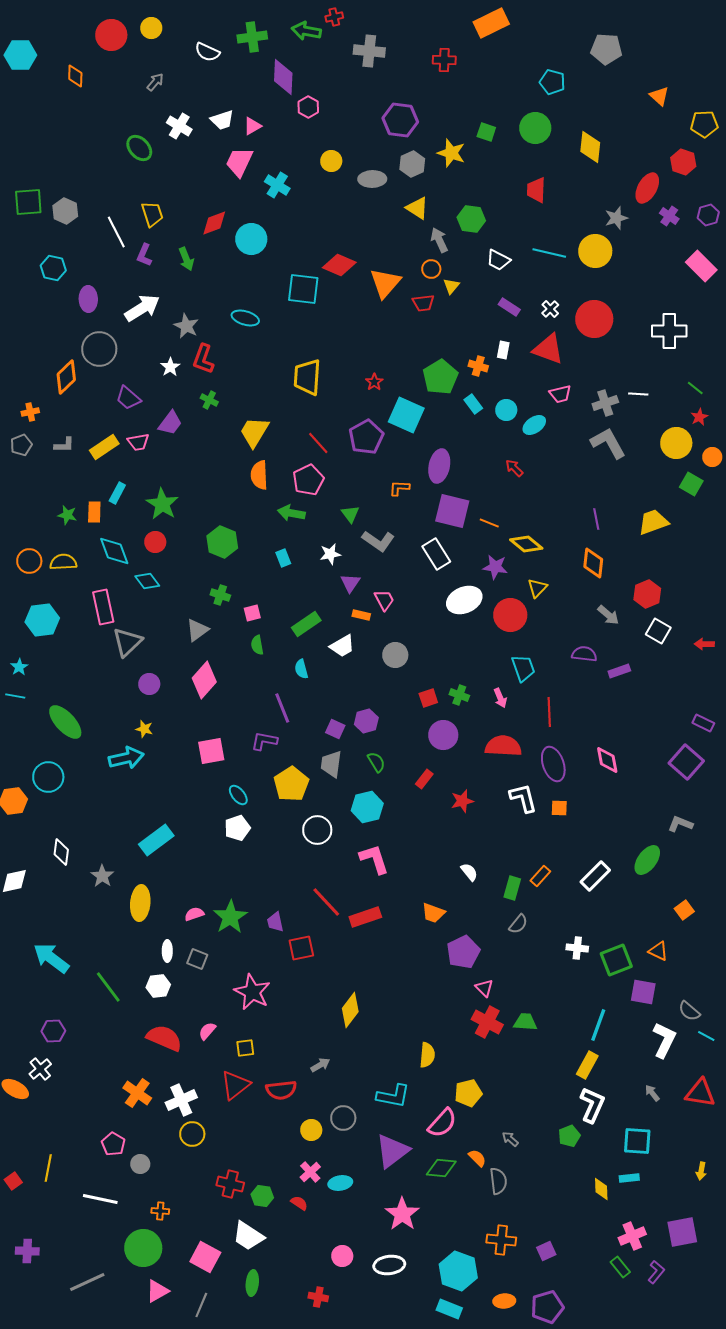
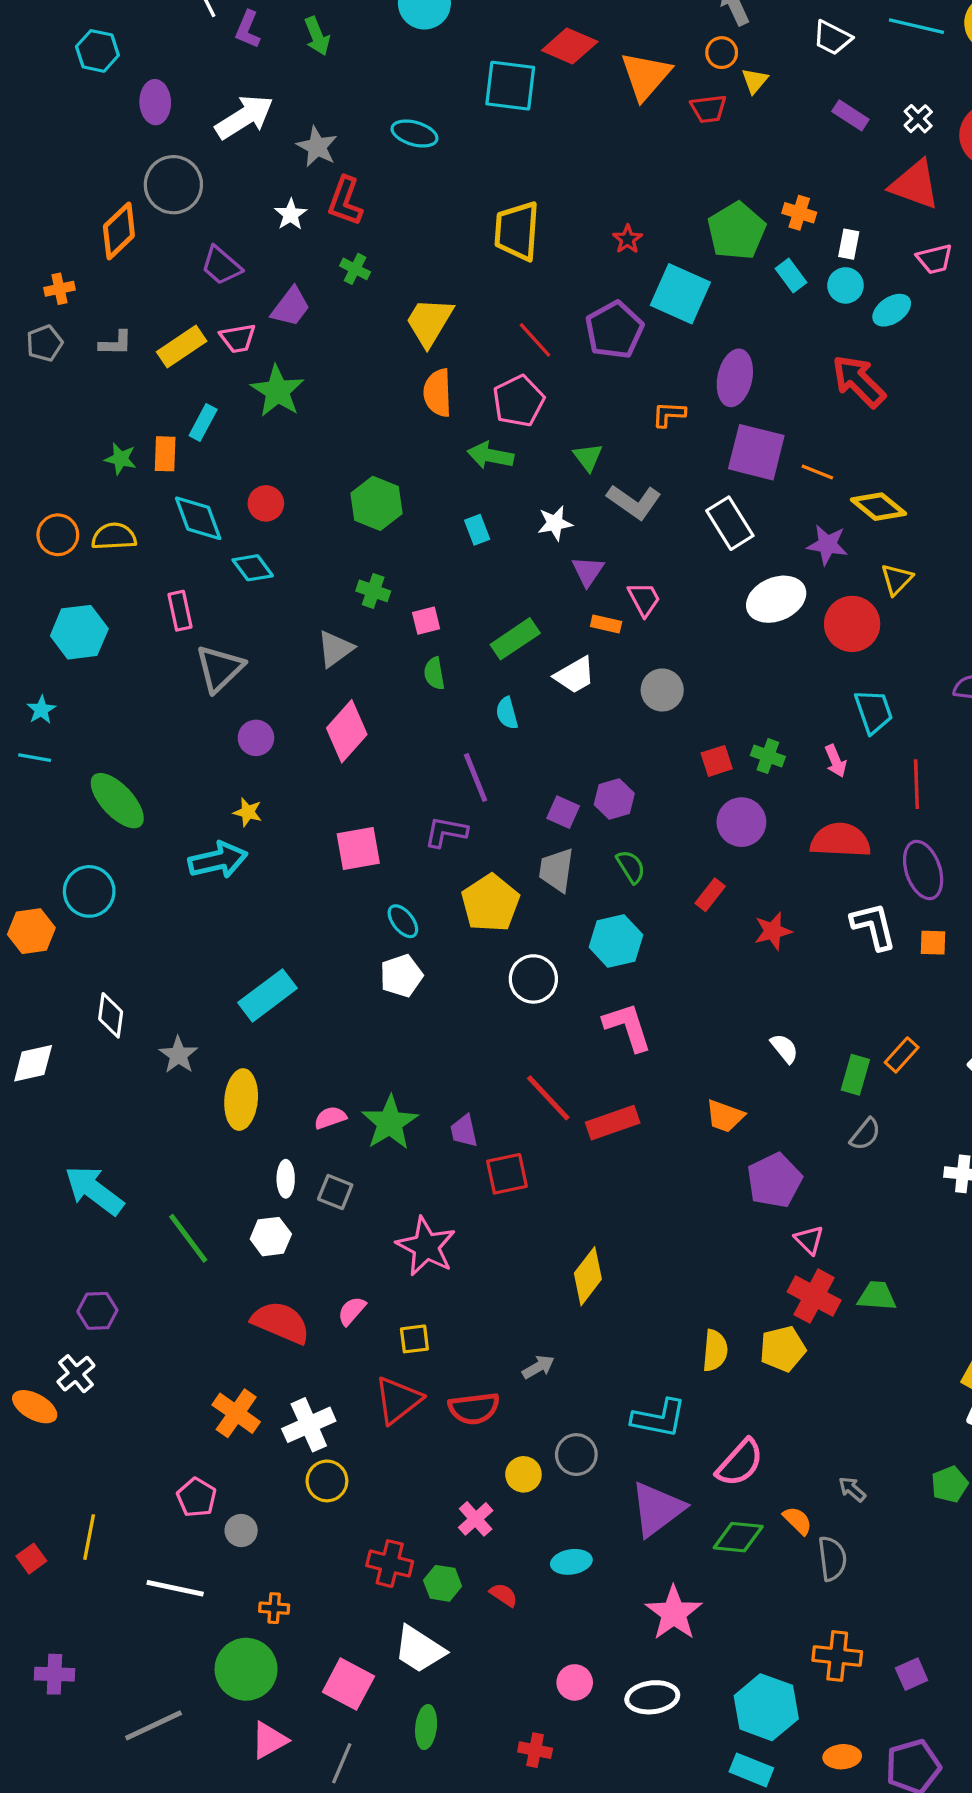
white rectangle: (503, 350) -> (849, 244), moved
red arrow: (514, 468) -> (859, 381), size x1.8
green star: (162, 504) -> (277, 391), moved
pink rectangle: (103, 607) -> (180, 611), size x0.7
yellow pentagon: (468, 1093) -> (783, 1349), moved
pink cross: (310, 1172) -> (476, 1519), moved

